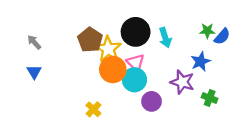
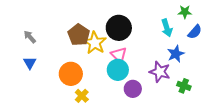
green star: (207, 31) -> (185, 12), moved
cyan arrow: (165, 38) -> (167, 28), moved
orange circle: (113, 69) -> (71, 74), moved

